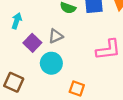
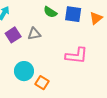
cyan circle: (51, 63) -> (24, 71), moved

